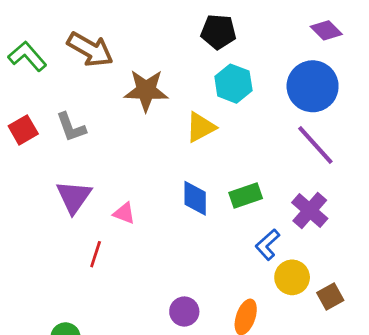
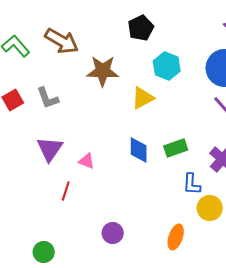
black pentagon: (218, 32) -> (141, 28), moved, turned -30
blue L-shape: (268, 245) -> (192, 184), turned -45
purple circle: (184, 311) -> (113, 233), moved

